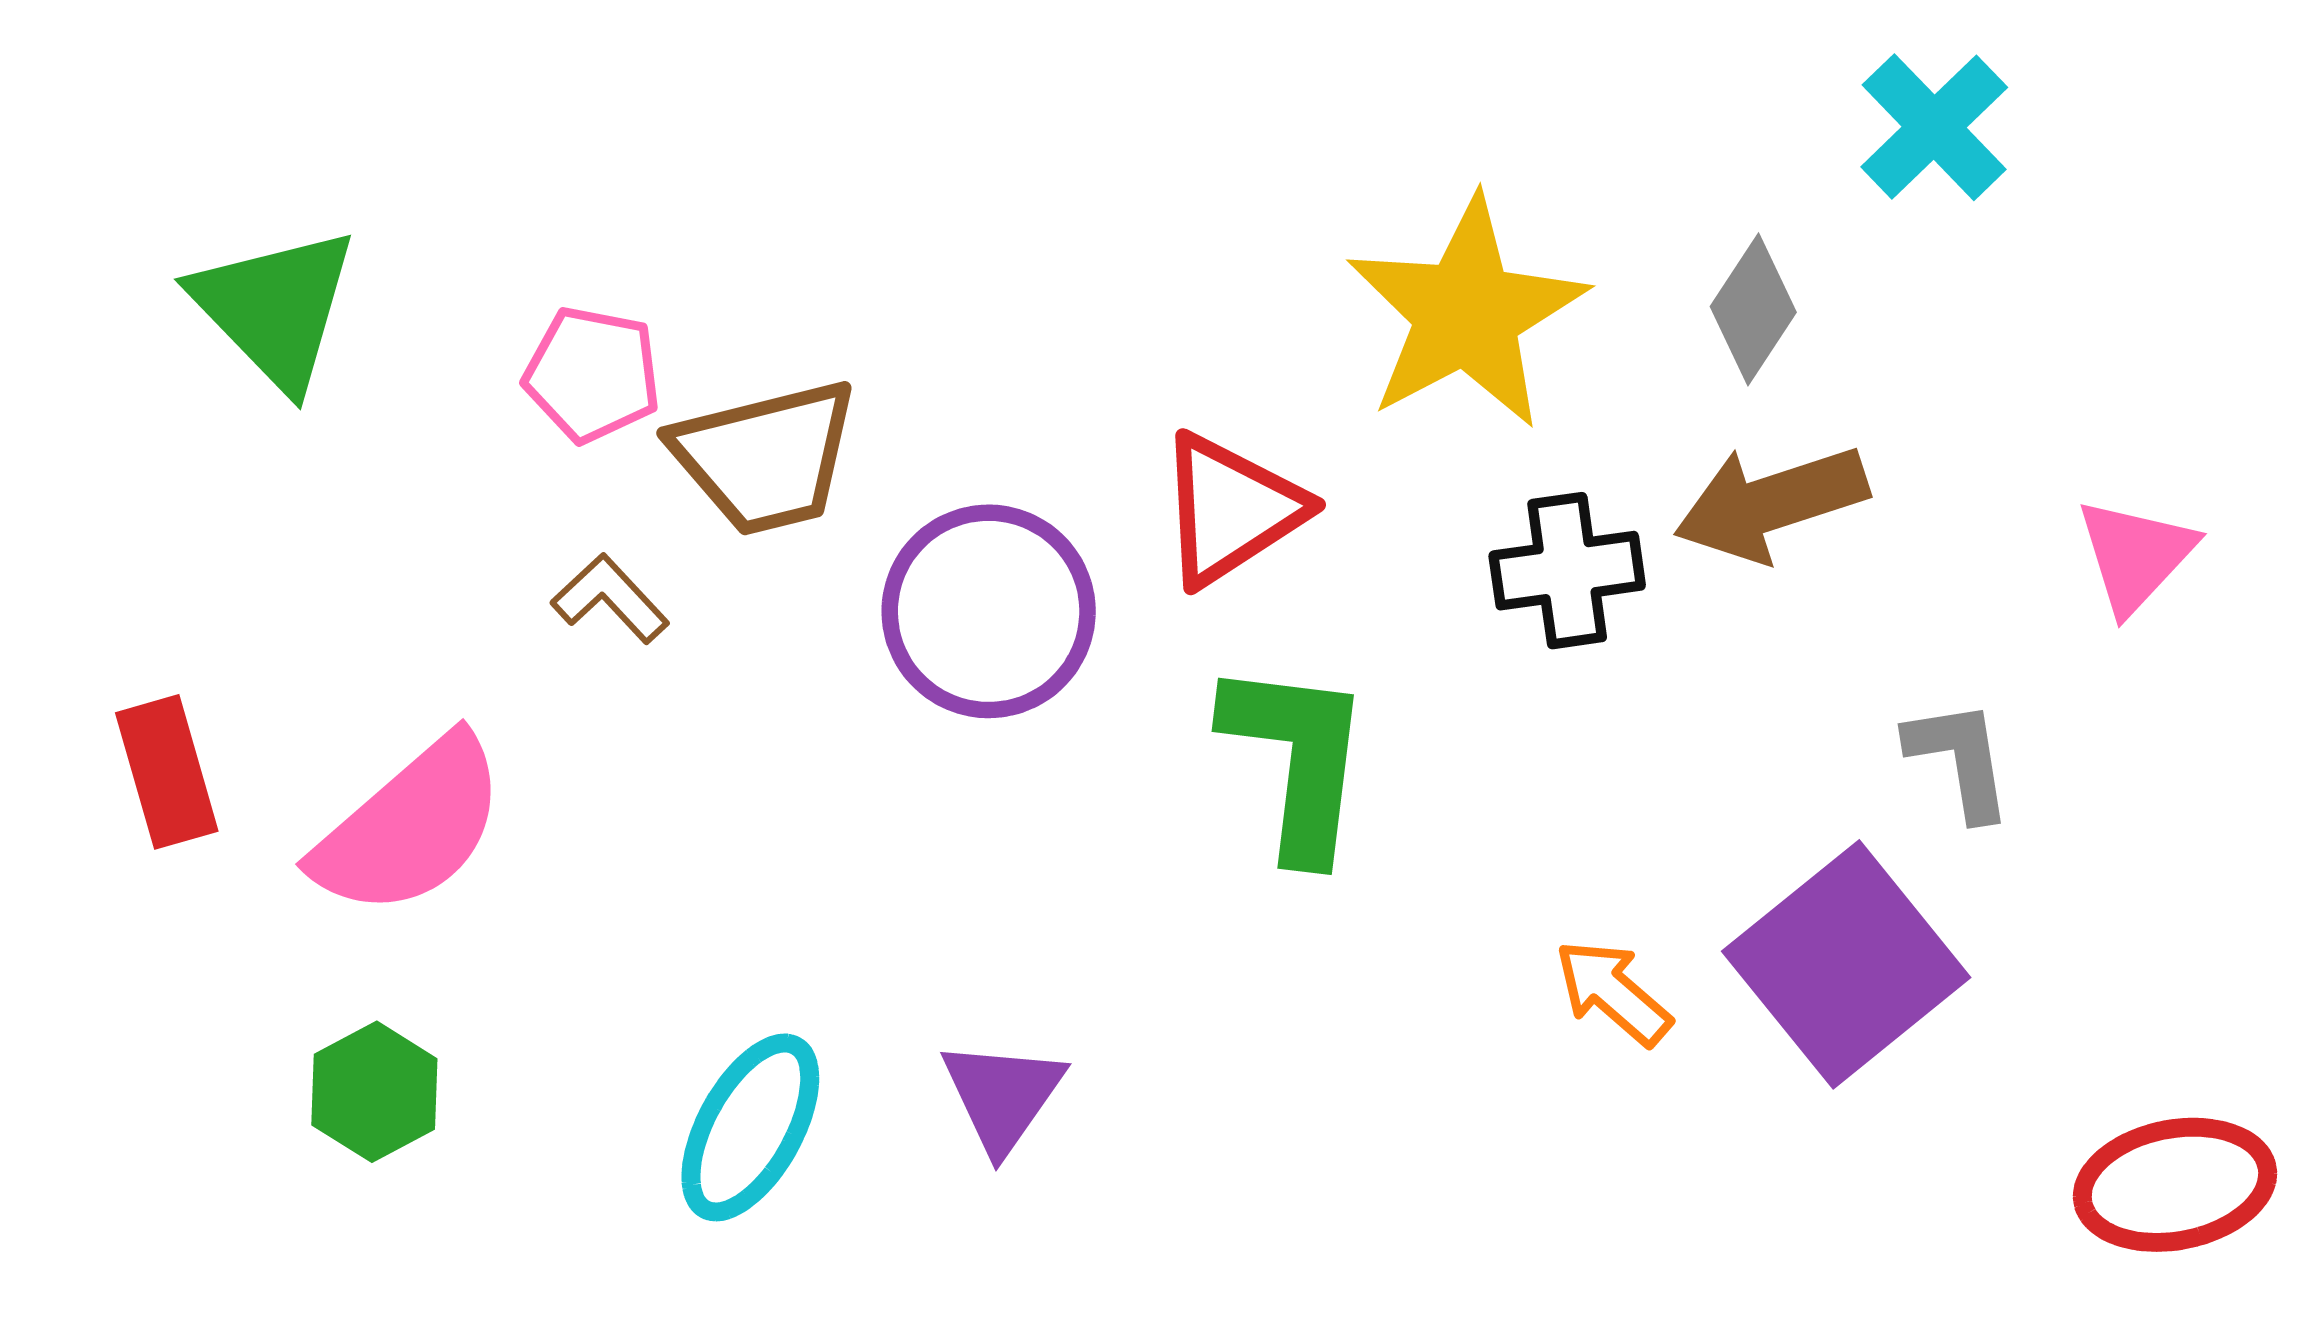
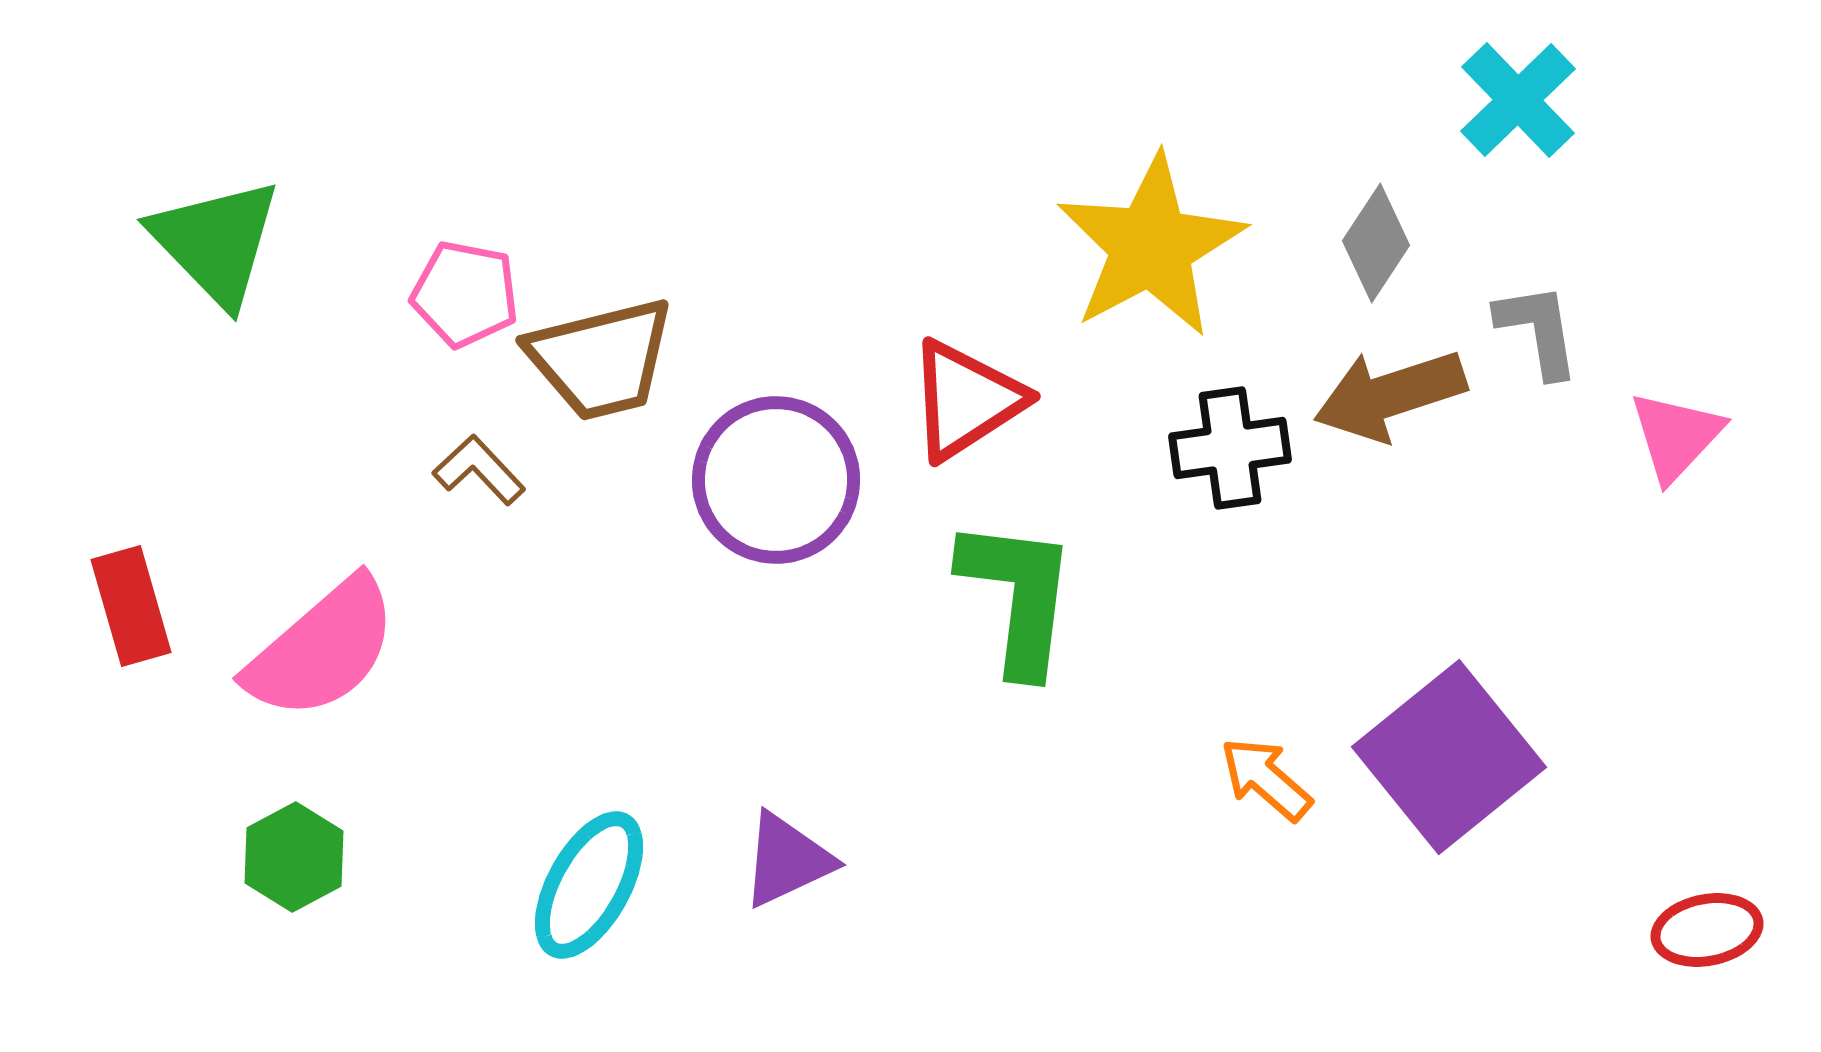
gray L-shape: (1960, 759) -> (1538, 330), moved
purple triangle: (1003, 1096) -> (787, 860), turned 30
red ellipse: (2175, 1185) -> (1707, 930), size x0.7

